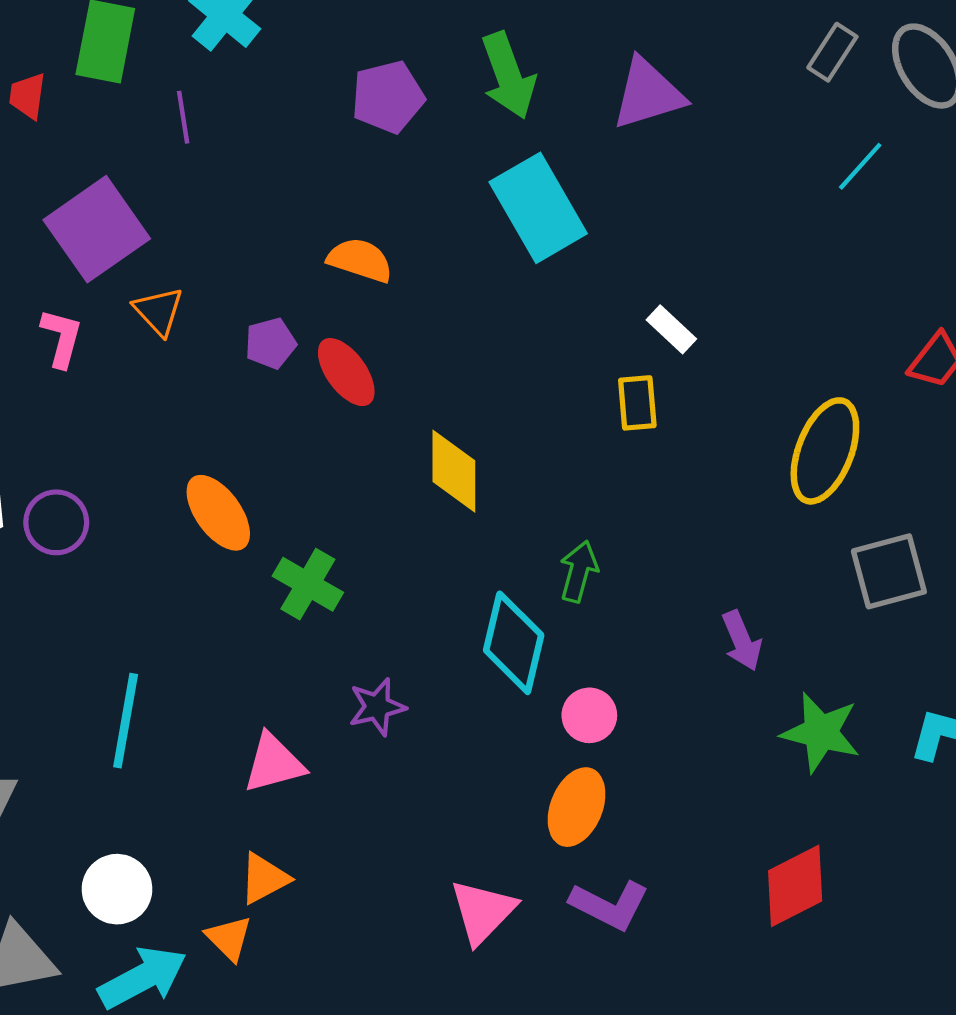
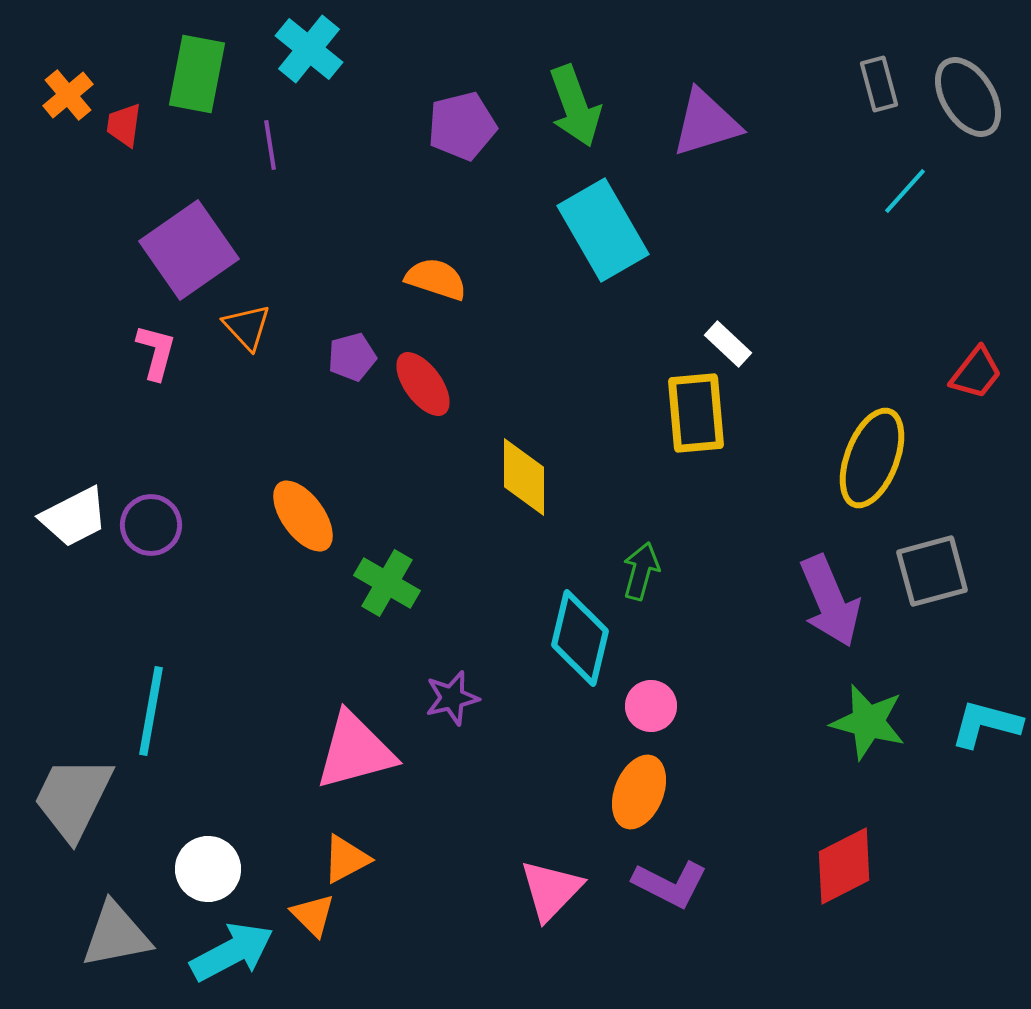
gray rectangle: (832, 52) -> (879, 84), turned -48
yellow rectangle: (637, 403) -> (696, 413), size x1.5
purple arrow: (742, 641) -> (830, 601), moved, size x1.6
cyan line: (126, 721) -> (151, 711), moved
pink triangle: (274, 763) -> (355, 751), size x1.4

